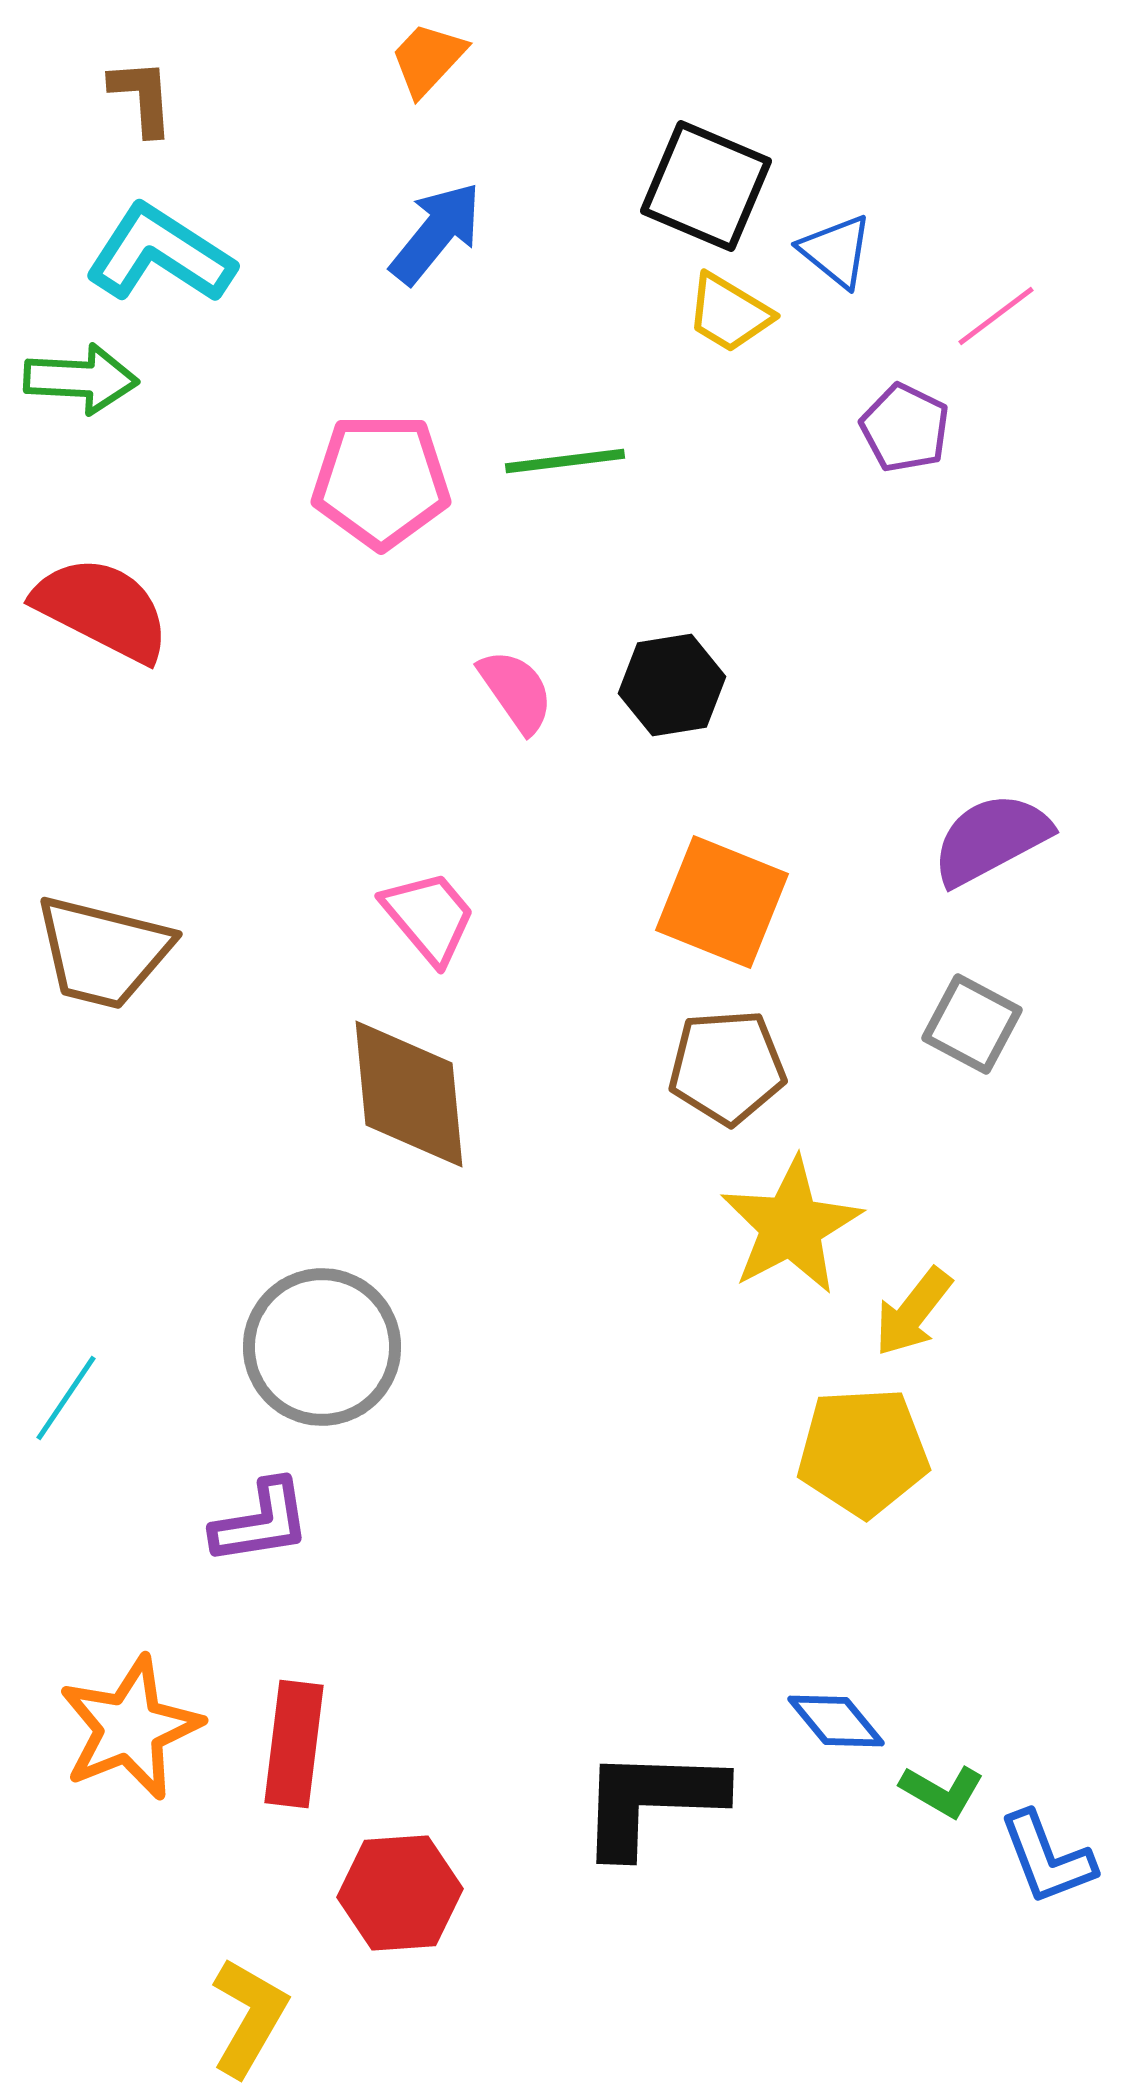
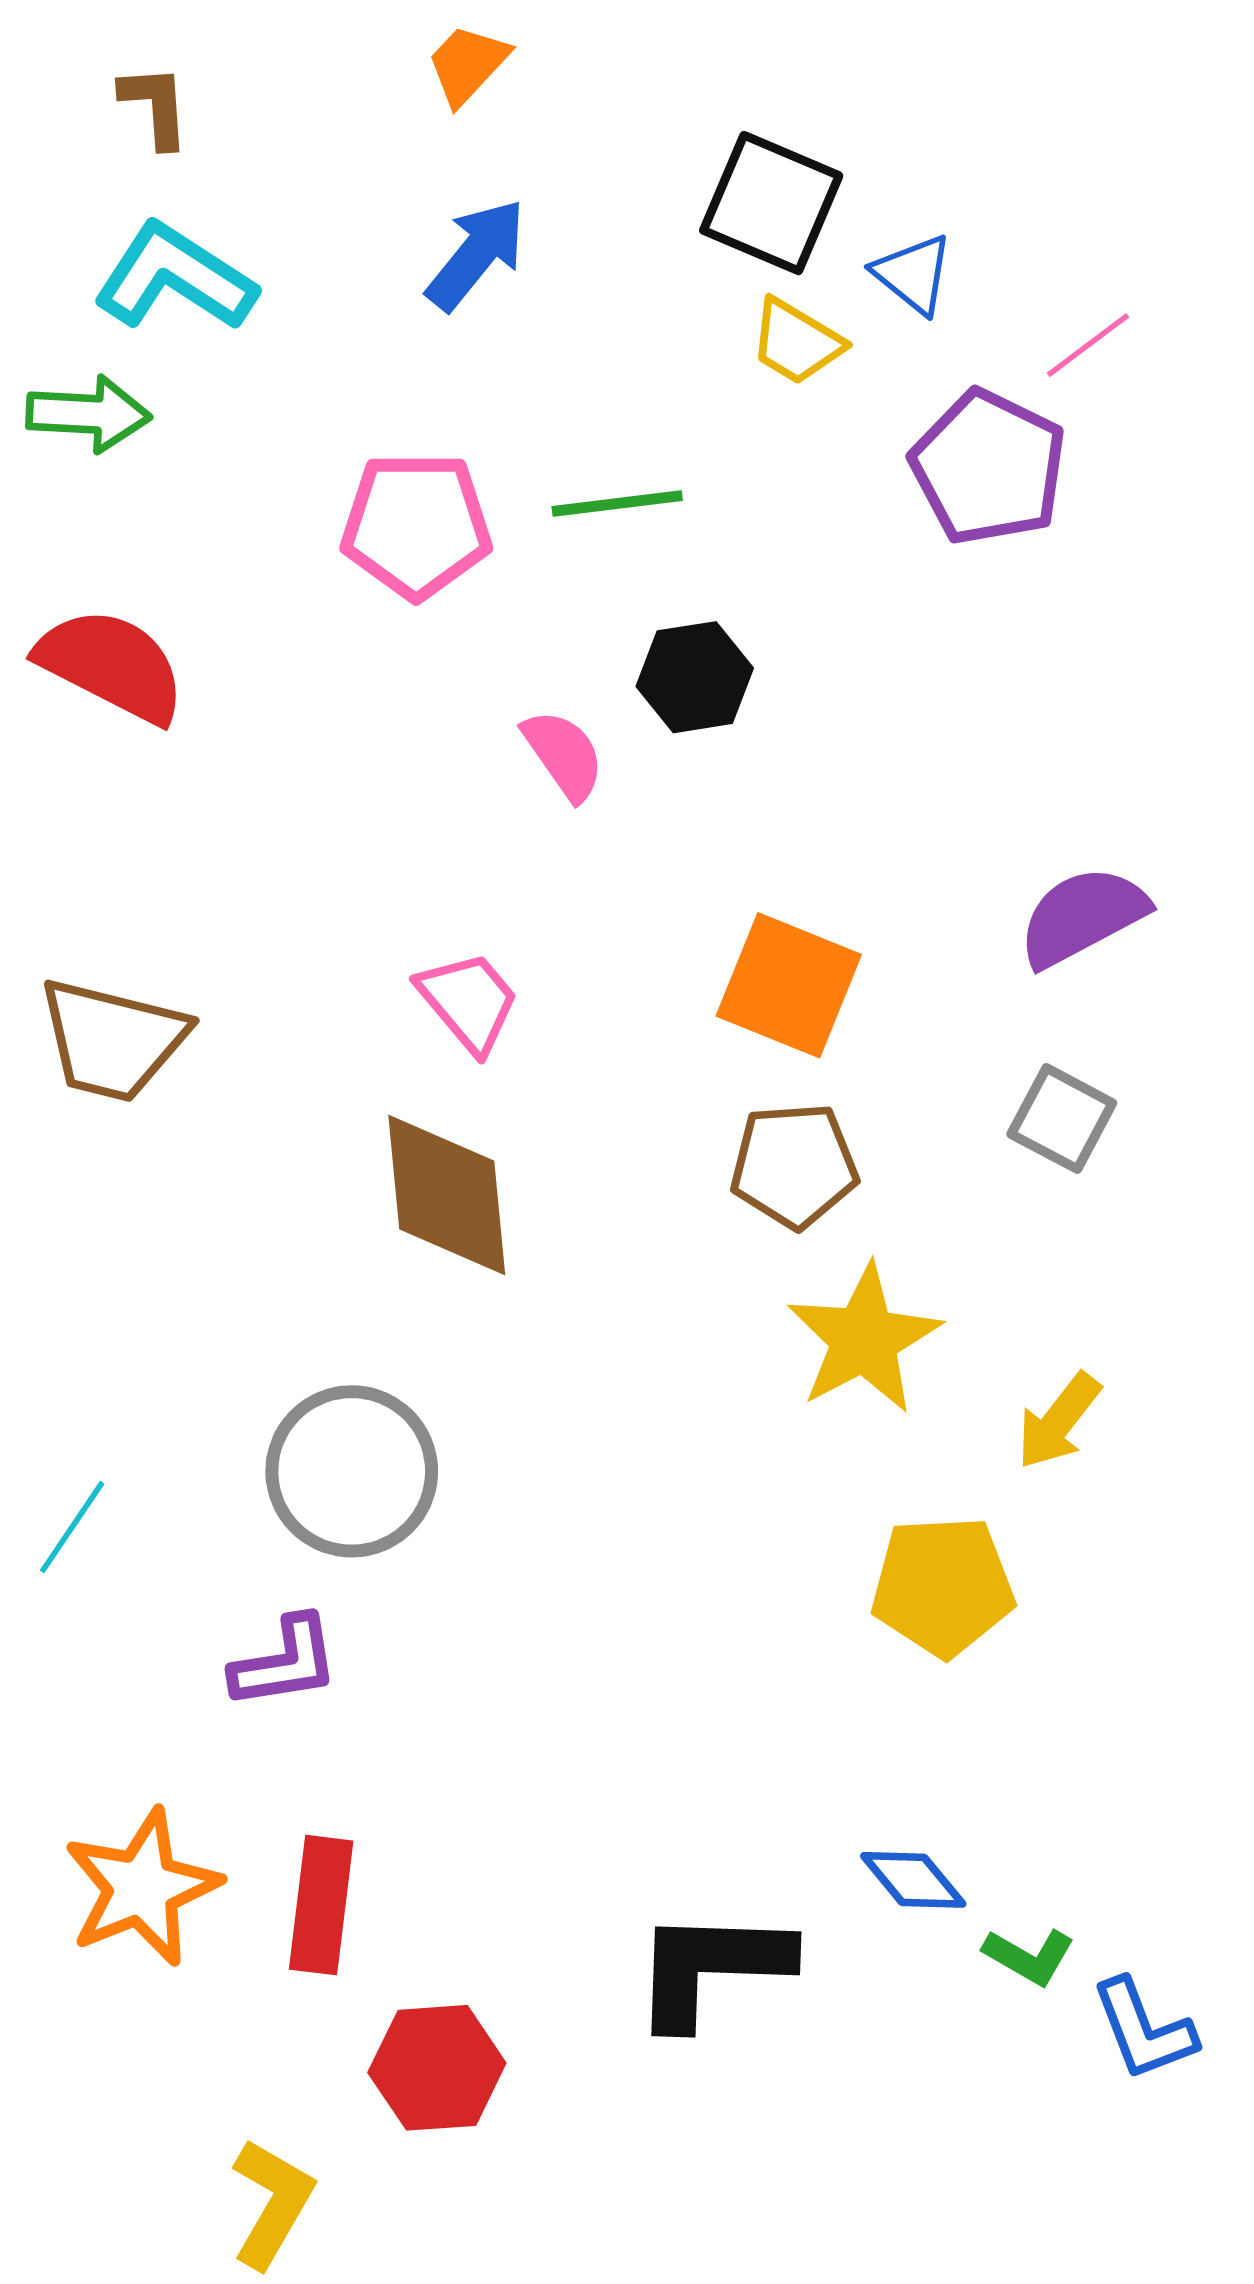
purple pentagon: (905, 428) -> (989, 467), size x1.6
black hexagon: (672, 685) -> (695, 677), moved
yellow arrow: (913, 1312) -> (1058, 1421), moved

